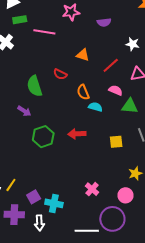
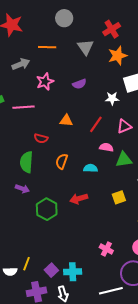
red semicircle: (60, 74) -> (41, 138), moved
green semicircle: (34, 86) -> (26, 162), turned 35
orange semicircle: (83, 92) -> (62, 161), moved, turned 56

